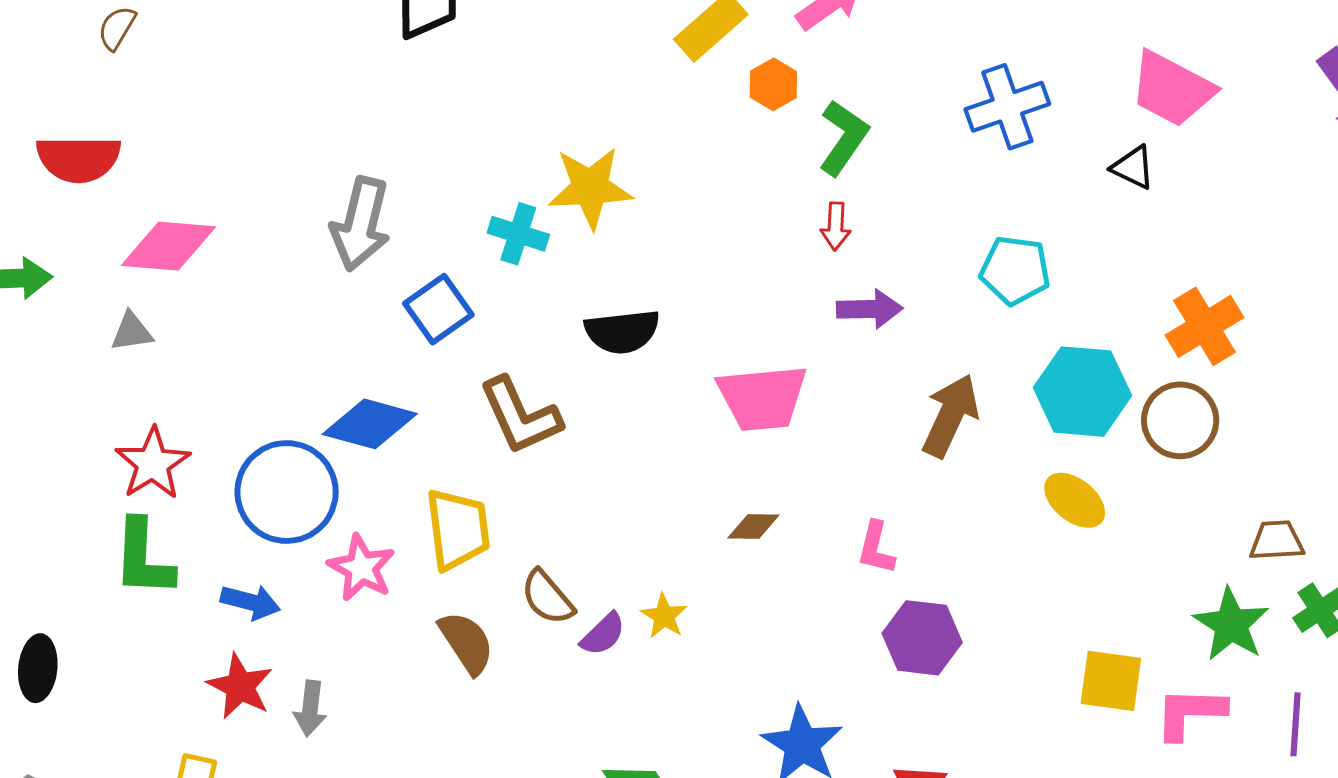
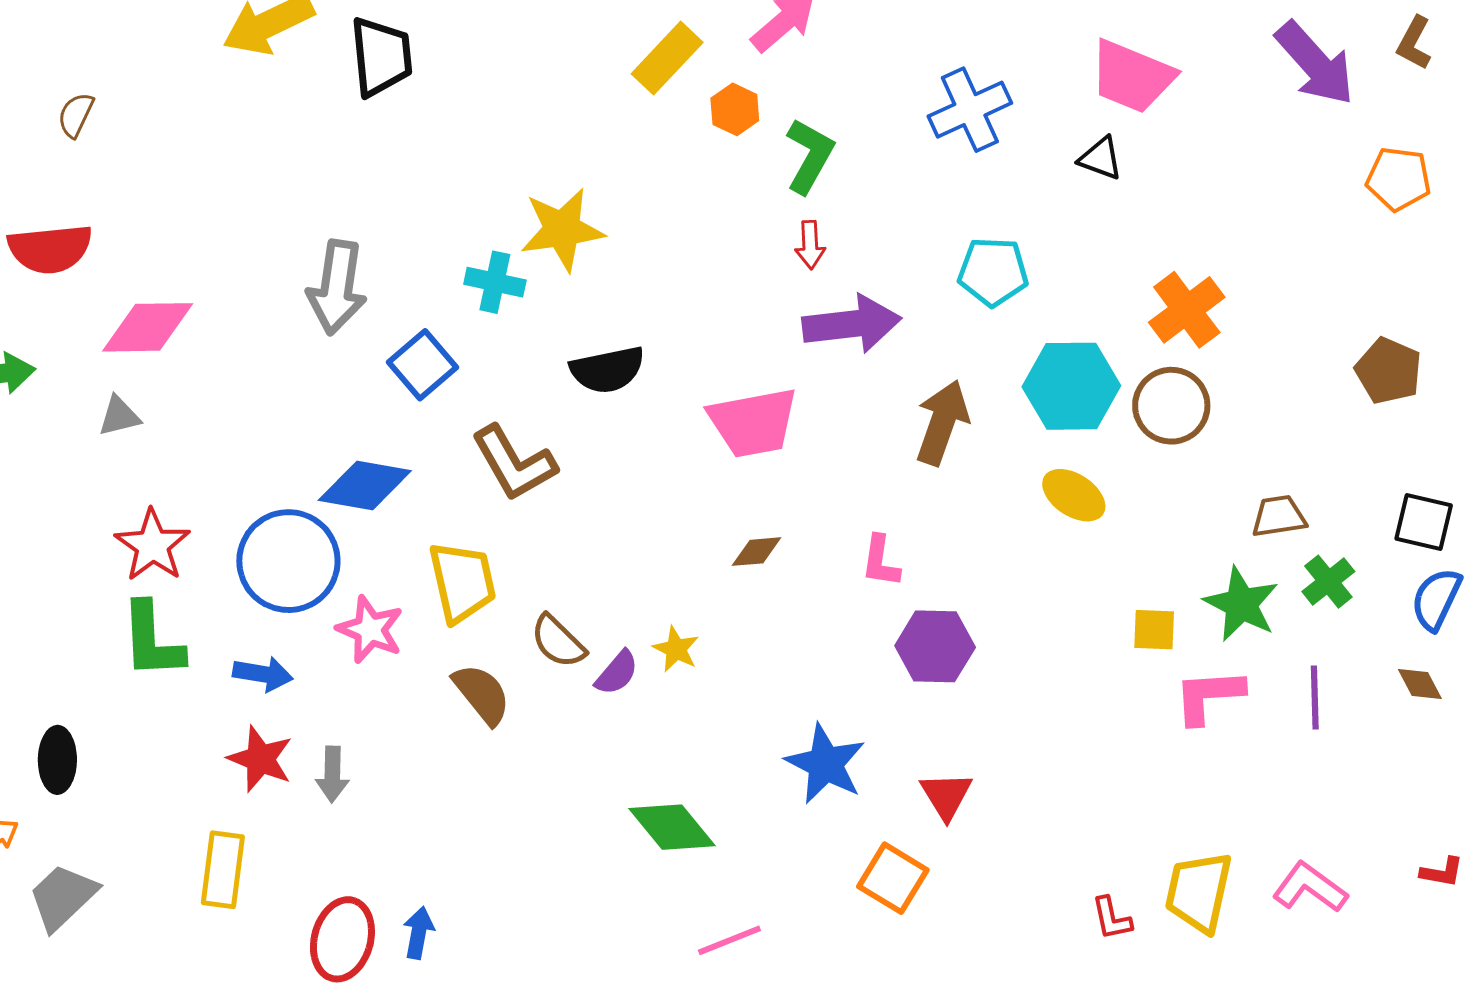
purple arrow: (870, 309) -> (852, 324), size x1.5
yellow square: (1111, 681) -> (1154, 630), moved, size x0.7

